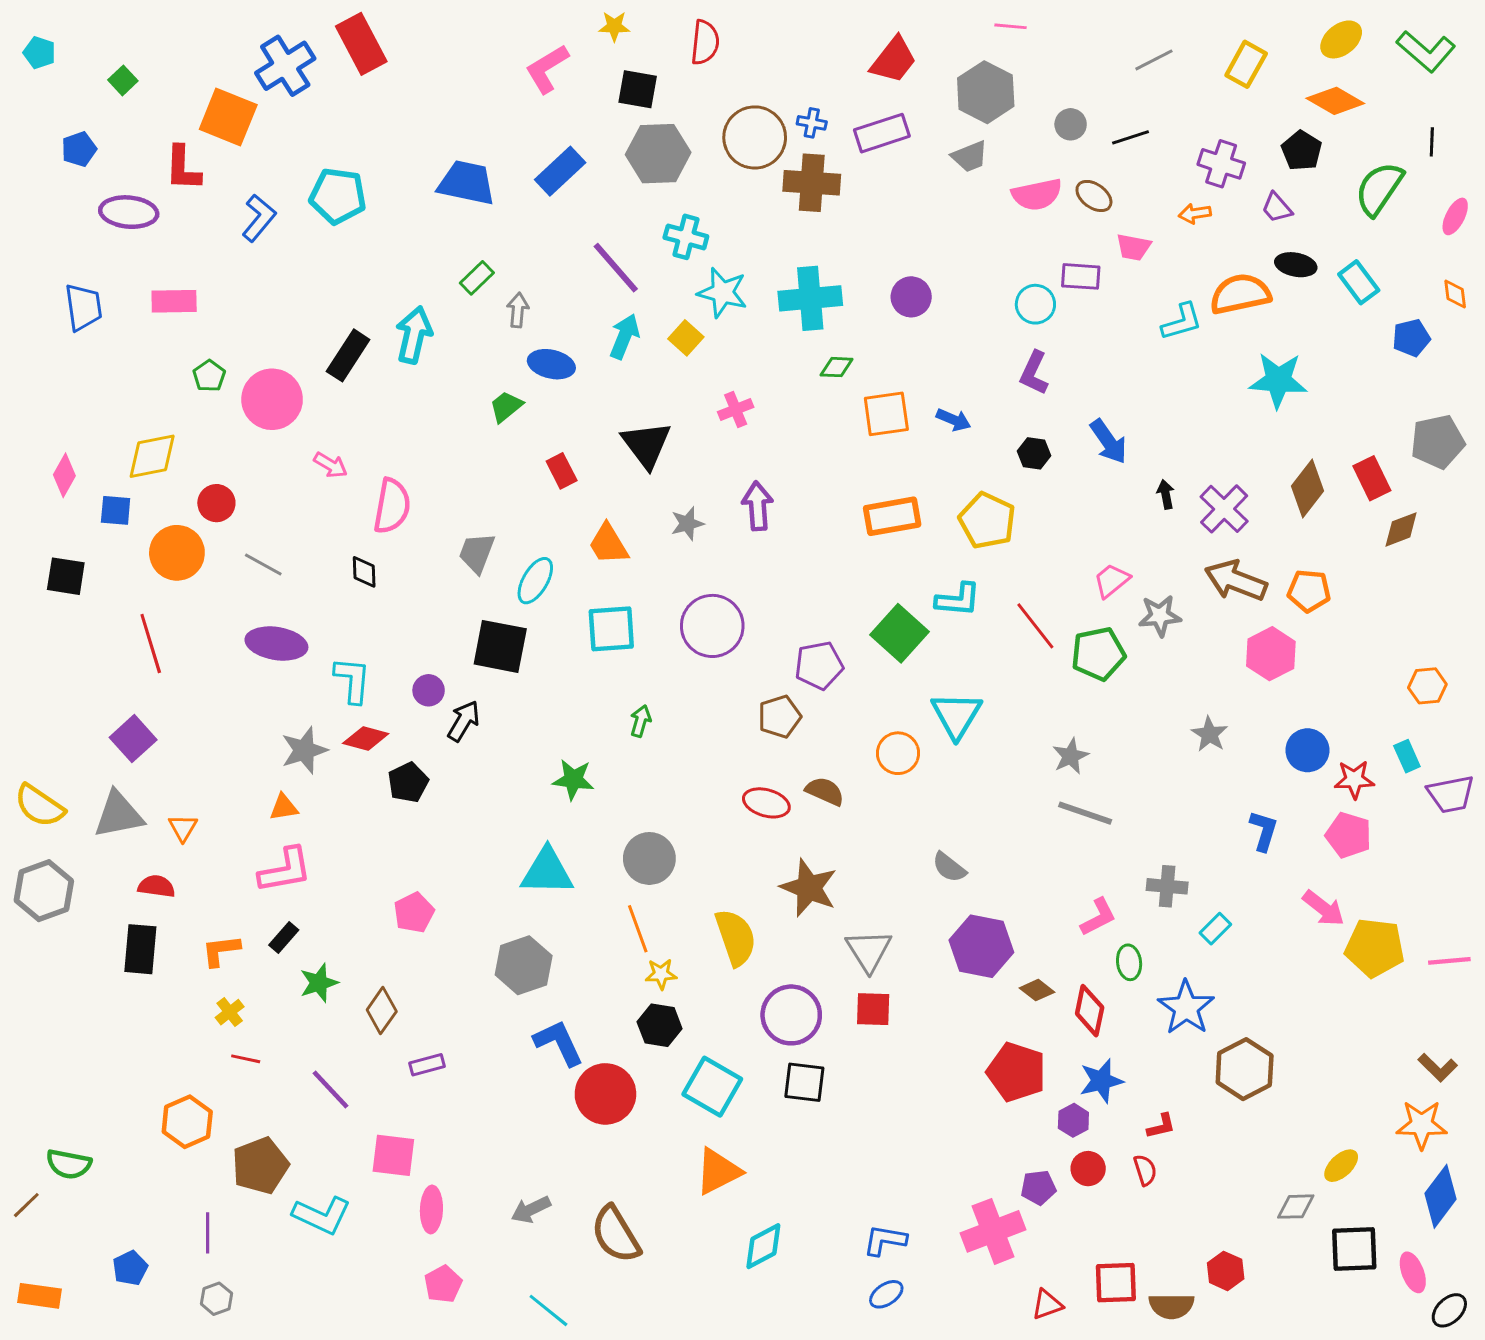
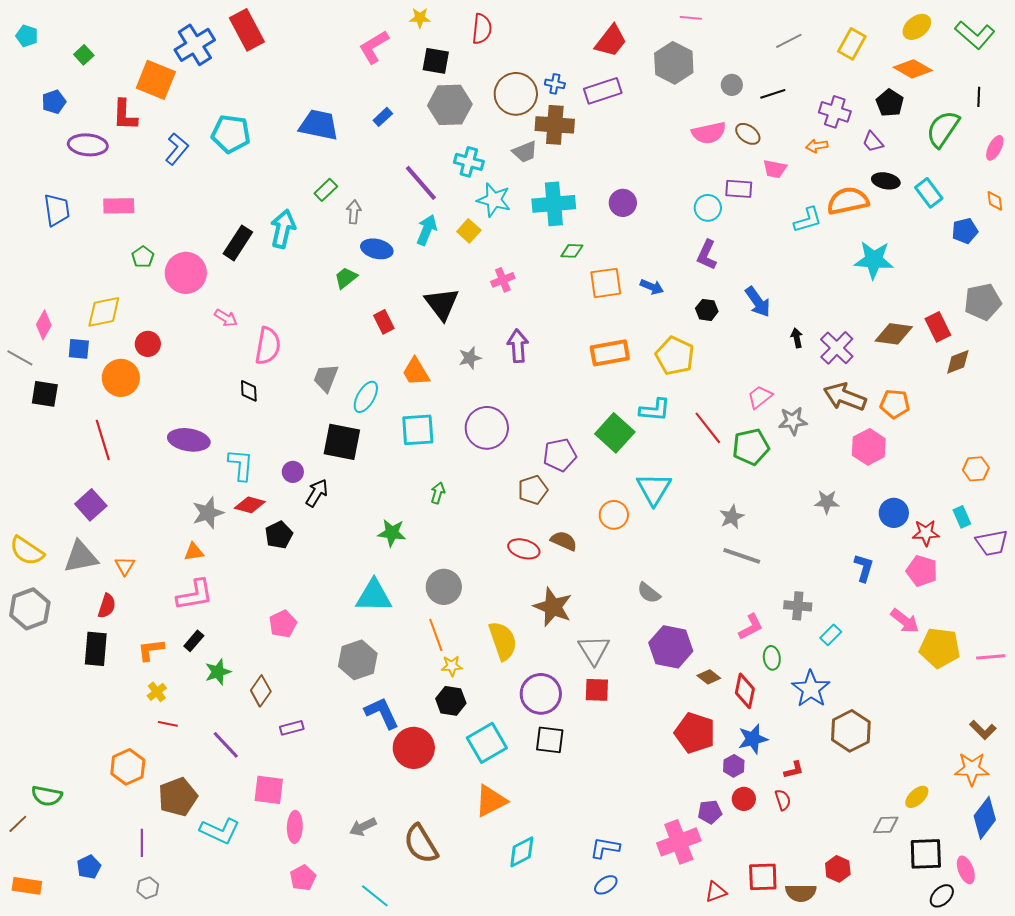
gray trapezoid: (970, 156) -> (525, 152), moved
blue rectangle: (560, 171) -> (383, 117), size x0.6
brown diamond: (1307, 488) -> (894, 334), turned 60
gray line: (263, 565) -> (20, 358), moved
gray star: (1209, 734) -> (827, 502), turned -30
red semicircle: (156, 886) -> (107, 606), turned 100
cyan square: (712, 1087) -> (487, 743), turned 30
black ellipse: (1449, 1310) -> (942, 896), moved

